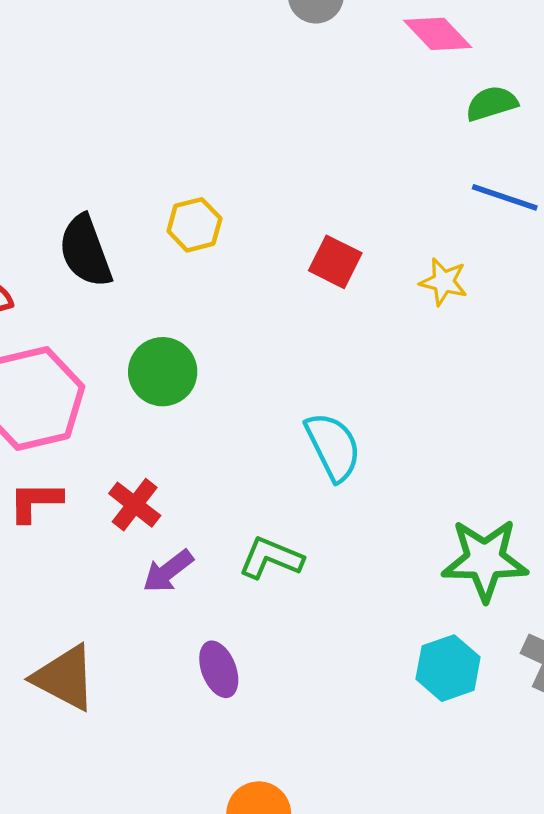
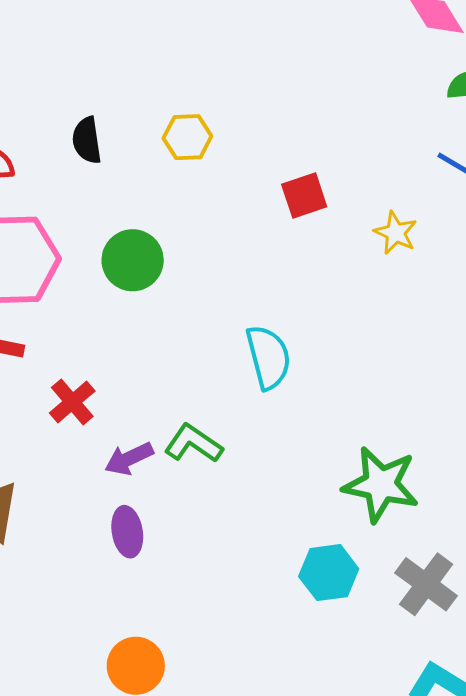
black semicircle: (85, 251) -> (87, 140), size x0.7
red square: (335, 262) -> (304, 196), turned 33
red cross: (135, 505) -> (72, 402), moved
purple arrow: (168, 571) -> (129, 459), moved

